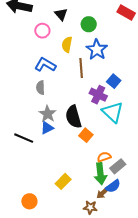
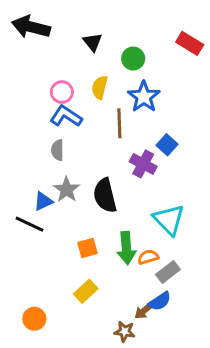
pink circle: (42, 31) -> (62, 92), moved
cyan triangle: (113, 112) -> (169, 220), moved
blue triangle: (47, 128) -> (43, 201), moved
orange square: (86, 135) -> (88, 248), moved, turned 32
green arrow: (100, 174) -> (126, 248), moved

